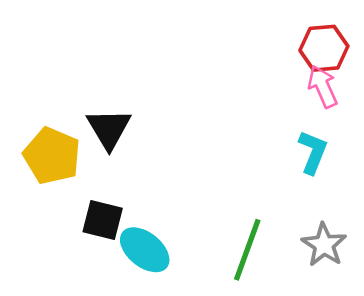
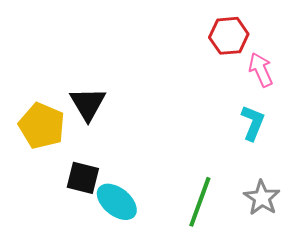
red hexagon: (324, 48) -> (229, 36), moved

